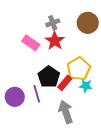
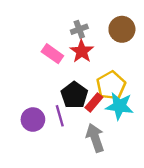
cyan star: (86, 86) -> (120, 106), size x1.6

